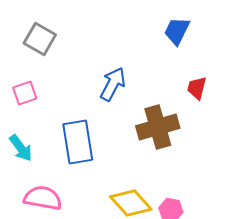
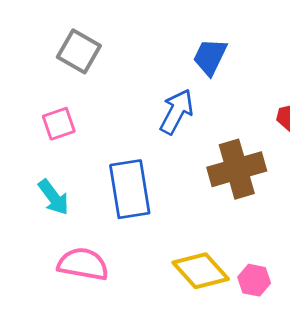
blue trapezoid: (177, 31) -> (210, 57), moved

